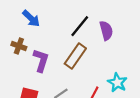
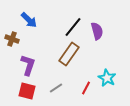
brown cross: (19, 46) -> (12, 39), moved
purple L-shape: (41, 60) -> (28, 65), moved

